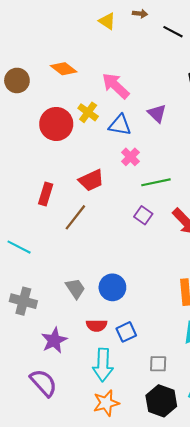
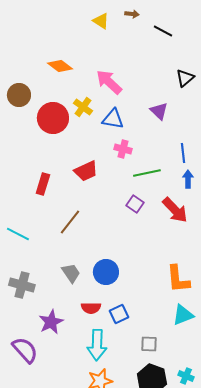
brown circle: (17, 80) -> (19, 95), moved
purple triangle: (157, 113) -> (159, 111), moved
pink cross: (130, 157) -> (123, 149), turned -30
brown line: (75, 217) -> (70, 222), moved
purple semicircle: (43, 383) -> (25, 350), moved

